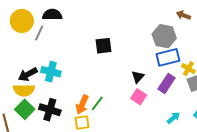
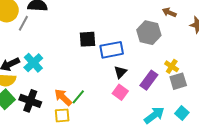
blue rectangle: (168, 57) -> (112, 50), moved
cyan cross: (51, 72) -> (33, 63), turned 30
orange arrow: (82, 105) -> (63, 97), turned 108
cyan arrow: (174, 118) -> (154, 115), size x1.5

